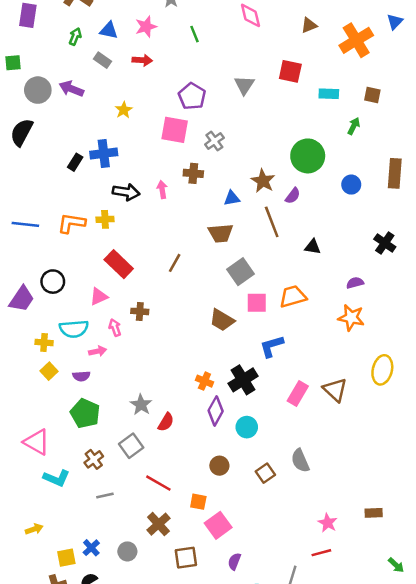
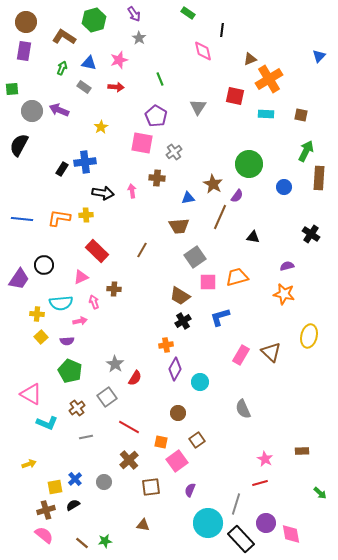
green line: (195, 34) -> (160, 79), moved
orange cross: (356, 40) -> (269, 79), moved
green arrow: (354, 126) -> (306, 151), moved, size x1.5
brown line: (272, 222) -> (220, 217), turned 45
black cross: (243, 380) -> (183, 321), moved, size x0.7
orange cross: (204, 381) -> (166, 345), turned -32
brown square: (265, 473) -> (197, 440), moved

